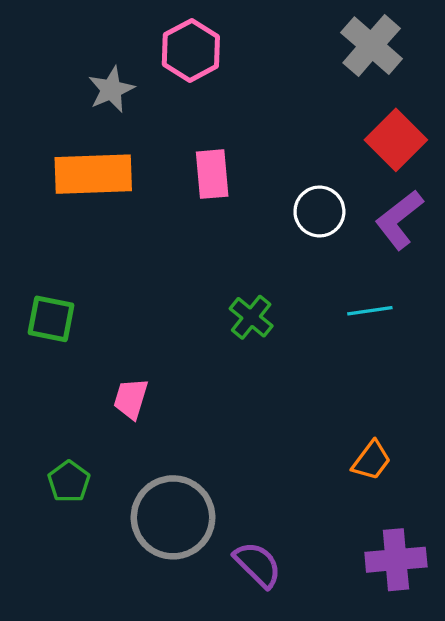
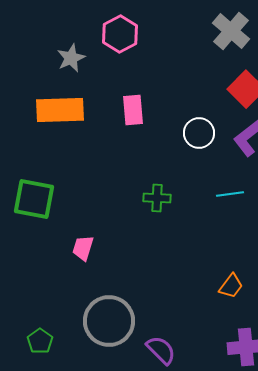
green cross: (251, 317) -> (157, 198), turned -36
green square: (51, 319) -> (34, 199), size x1.4
green pentagon: (69, 482) -> (40, 341), moved

